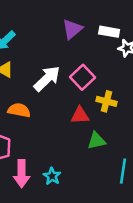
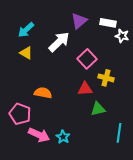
white arrow: (47, 79) -> (59, 42), moved
orange semicircle: (19, 110) -> (43, 93), moved
pink arrow: (22, 174) -> (39, 135), turned -65

